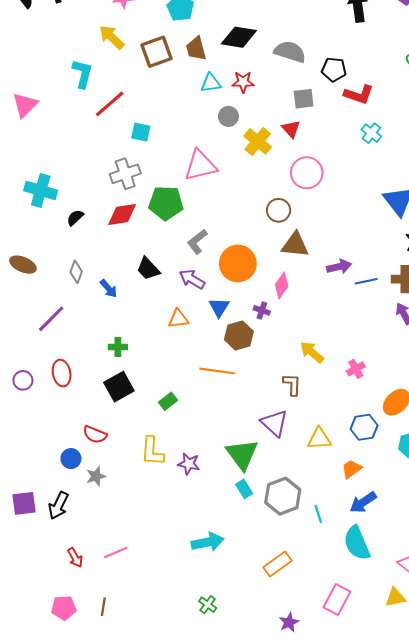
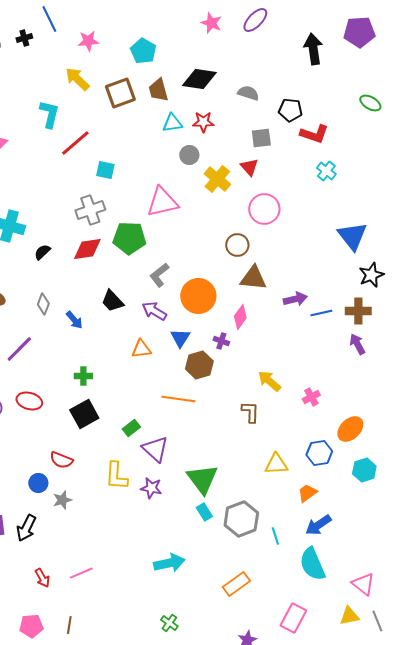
gray semicircle: (290, 52) -> (248, 93), size x0.7
red ellipse: (62, 373) -> (29, 401), turned -65
purple triangle: (274, 423) -> (155, 449), moved

